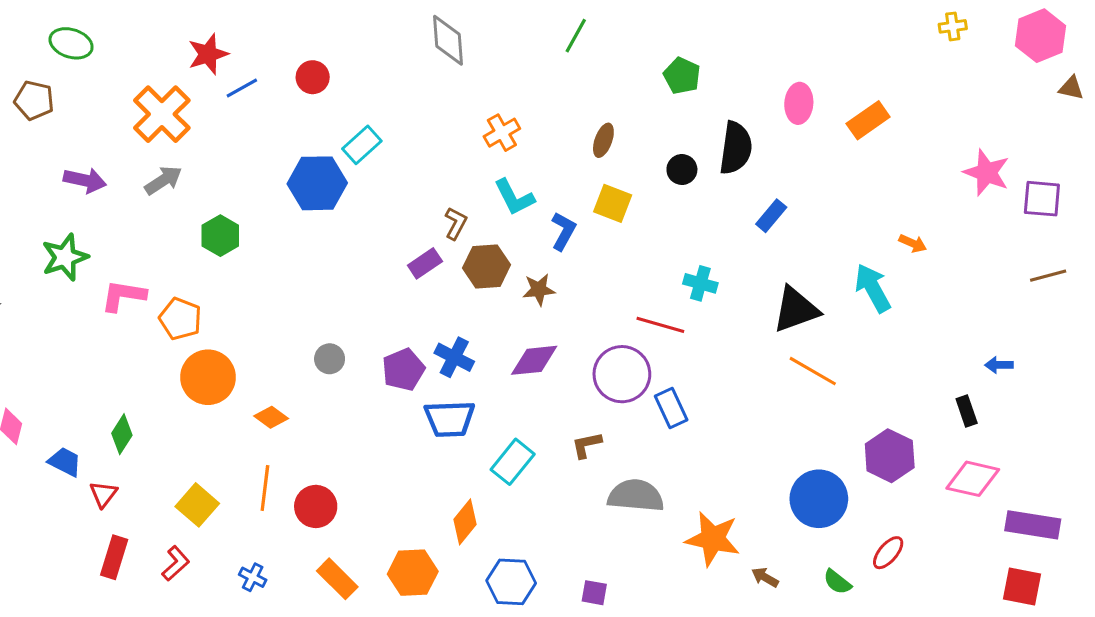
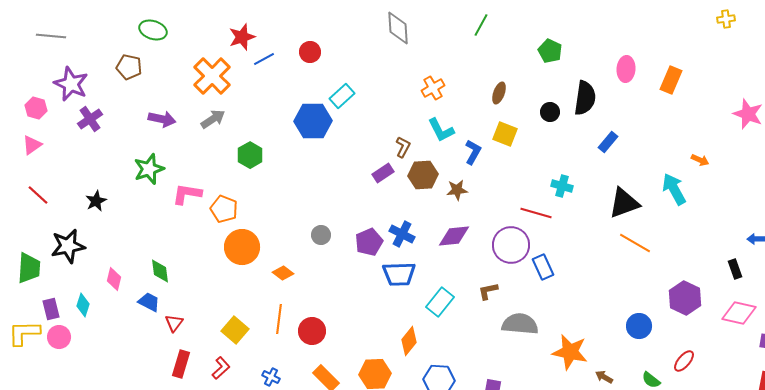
orange rectangle: (868, 120) -> (671, 80), turned -32
green diamond: (122, 434) -> (160, 271), moved, turned -40
blue circle: (819, 499) -> (639, 326), size x0.7

